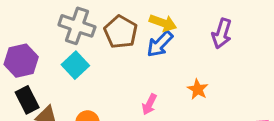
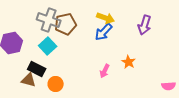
brown pentagon: (121, 32) -> (66, 24), moved, turned 30
black rectangle: (27, 100) -> (37, 69), moved, turned -36
pink arrow: (149, 104) -> (105, 71), moved

